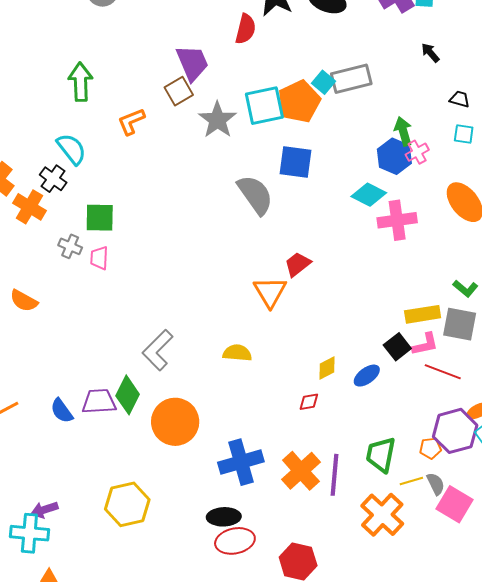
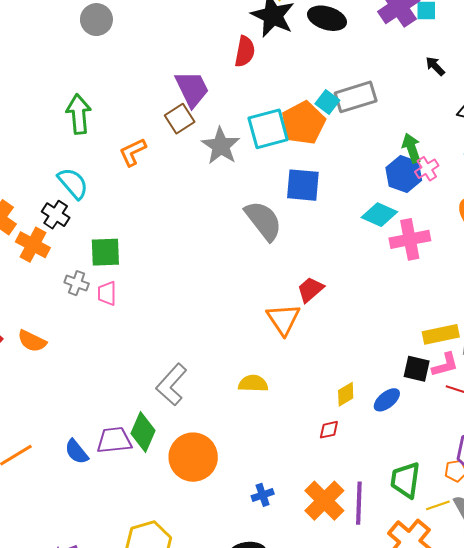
black square: (397, 347) -> (417, 369), turned -36
blue cross: (241, 462) -> (263, 495), size x0.5

